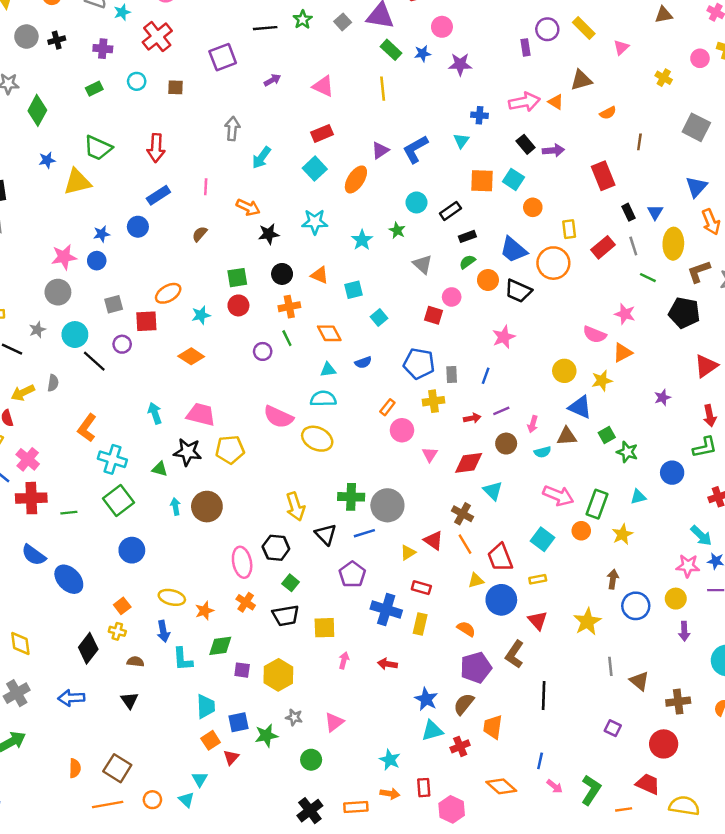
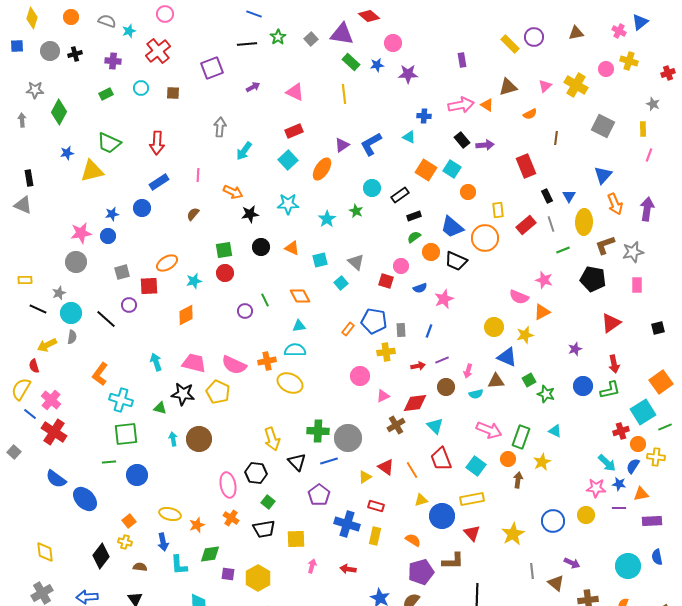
purple circle: (547, 29) -> (534, 37), moved
pink triangle: (621, 47) -> (545, 86), moved
yellow cross: (664, 78) -> (576, 85), size x1.6
cyan triangle: (461, 141) -> (409, 137), turned -40
orange square: (482, 181) -> (426, 170), turned 30
gray triangle: (423, 264) -> (356, 262), moved
green line: (648, 278) -> (563, 250), turned -48
orange cross: (289, 307) -> (267, 361), moved
cyan circle: (75, 335) -> (71, 313), moved
orange diamond: (191, 356) -> (186, 315), turned -60
blue semicircle: (363, 362) -> (420, 288), moved
orange rectangle: (387, 407) -> (348, 329), moved
pink semicircle: (278, 417) -> (234, 365), moved
yellow pentagon: (230, 450) -> (218, 392), turned 30
pink triangle: (430, 454) -> (383, 396), turned 32
blue circle: (672, 473) -> (583, 386), moved
cyan triangle: (638, 497) -> (555, 431), turned 40
red cross: (31, 498) -> (54, 432), turned 35
green square: (118, 500) -> (126, 434), turned 30
green line: (69, 513) -> (109, 462), moved
brown cross: (463, 514) -> (396, 425), moved, turned 30
red trapezoid: (500, 557) -> (441, 459), moved
yellow rectangle: (538, 579) -> (472, 499), size x1.6
brown arrow: (613, 579) -> (518, 480), moved
purple arrow: (684, 631) -> (572, 563), moved, turned -63
brown L-shape: (515, 654) -> (453, 561), turned -125

